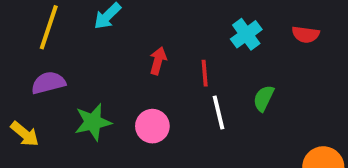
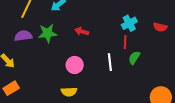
red arrow: (158, 61) -> (82, 31), turned -96
red line: (205, 73) -> (125, 42), moved
green star: (93, 122) -> (48, 33), moved

